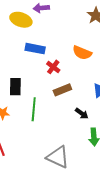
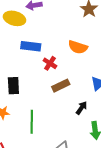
green line: (34, 109) -> (32, 122), moved
black arrow: (82, 114) -> (81, 108), turned -88

